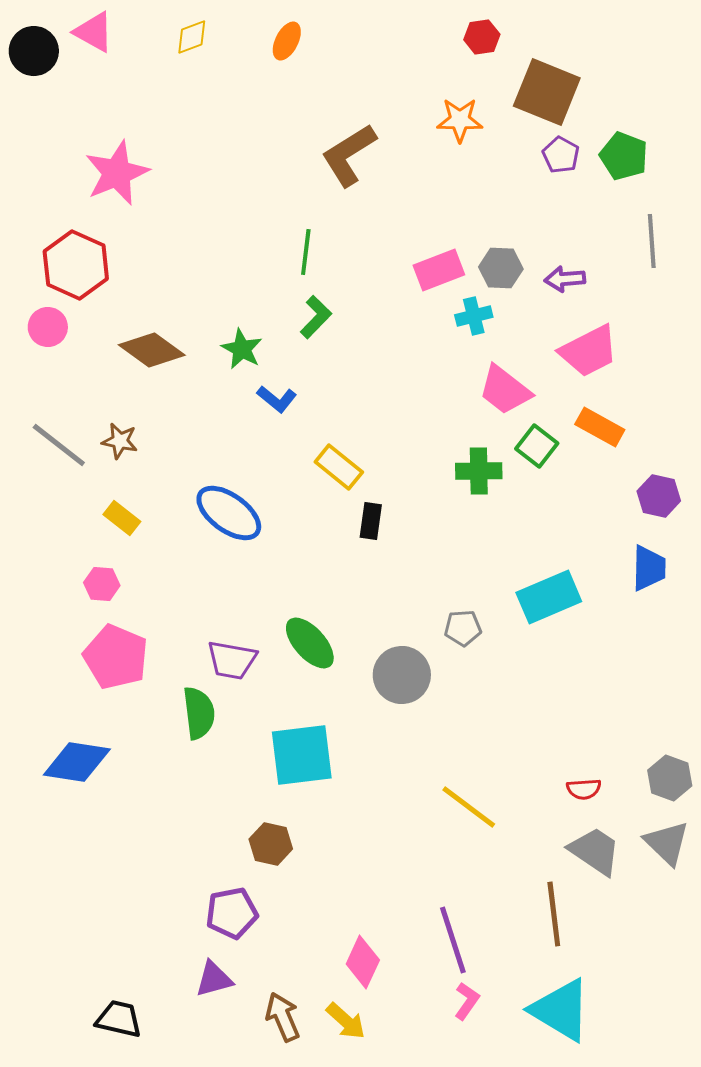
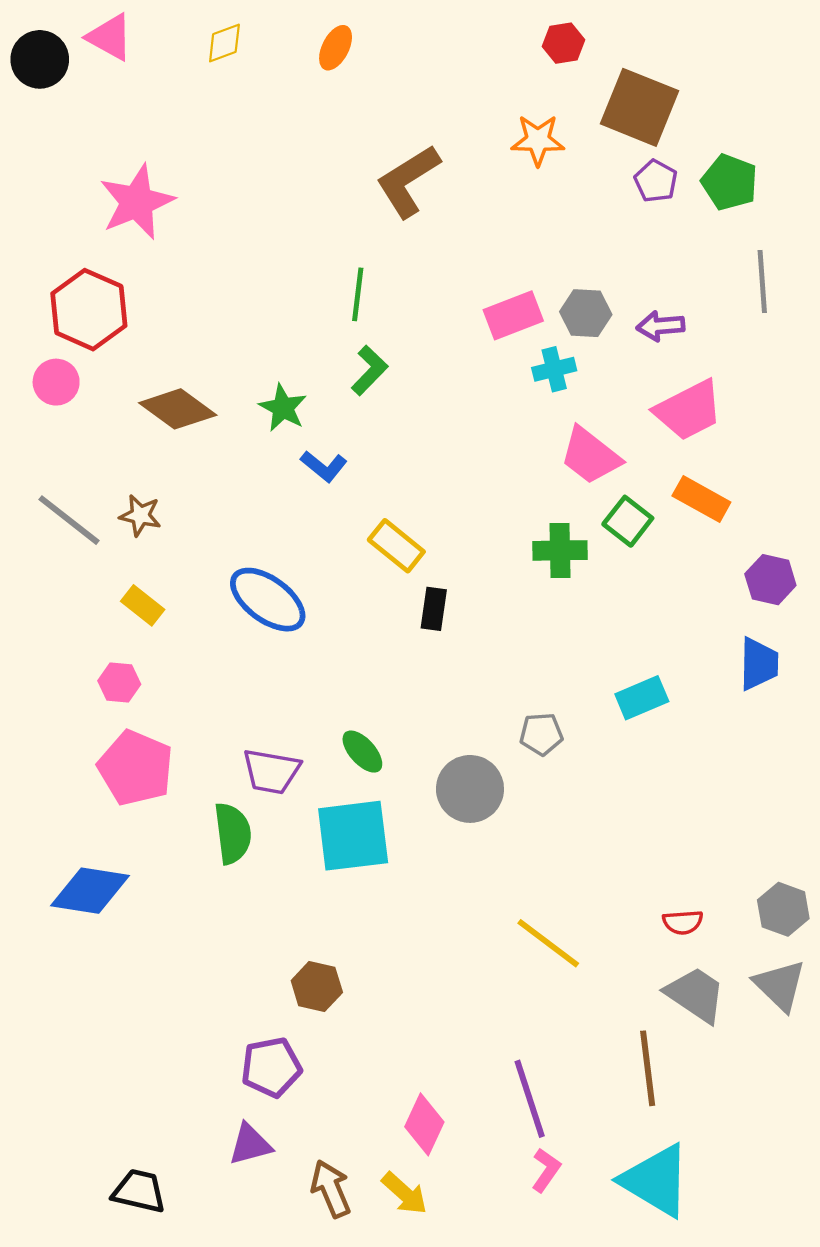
cyan rectangle: (549, 597) -> (642, 698), size x0.7
green ellipse: (310, 643) -> (362, 752), size x0.7
cyan square: (302, 755) -> (353, 836), moved

